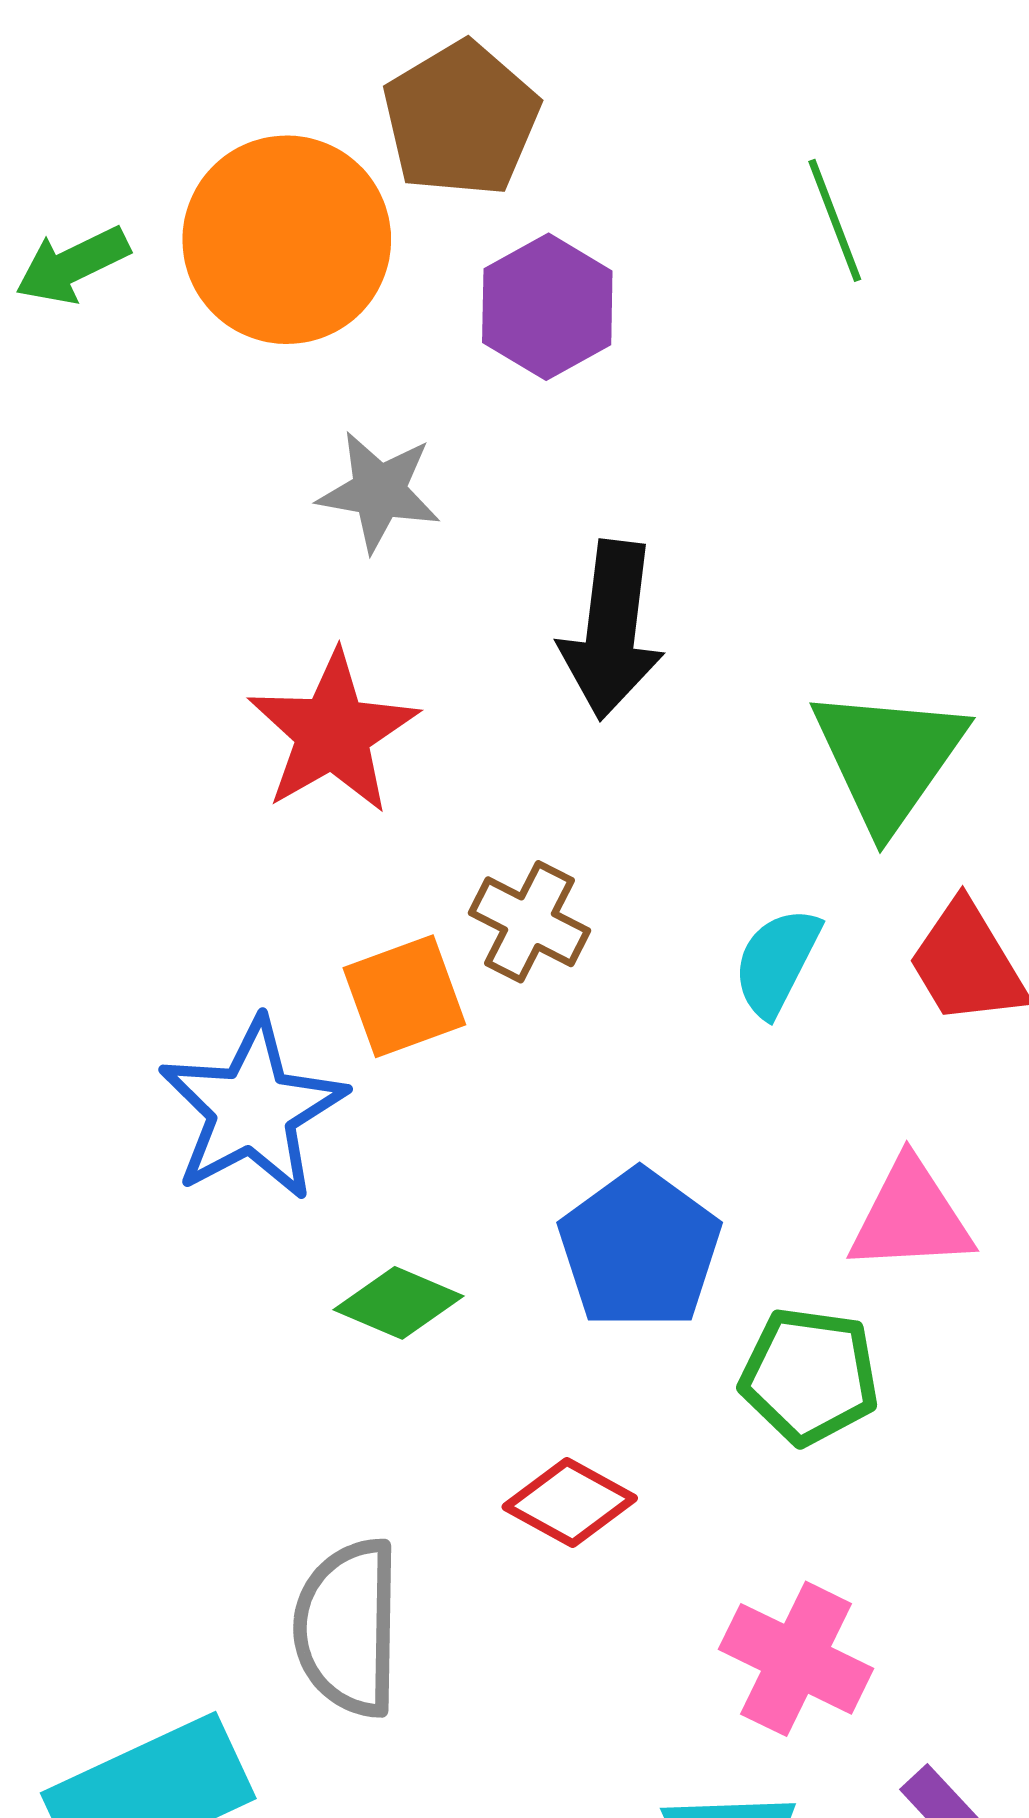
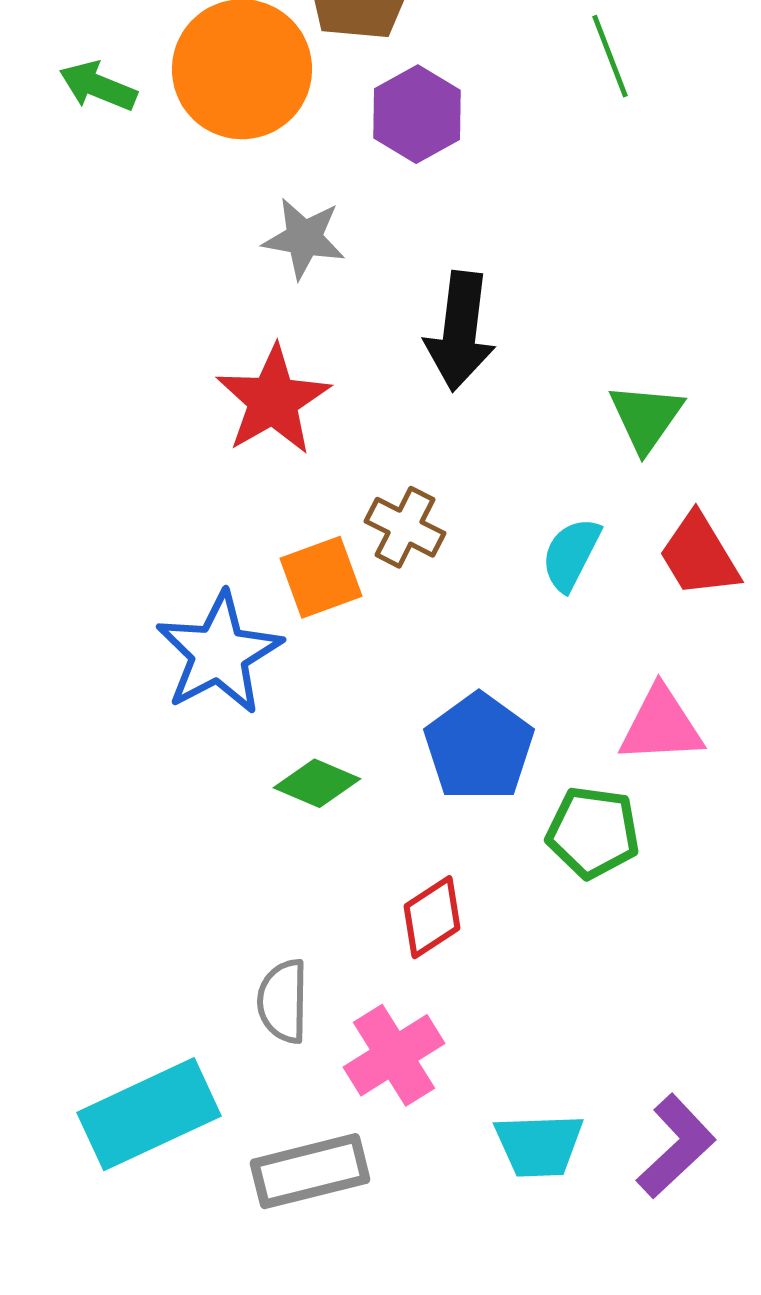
green arrow: (72, 265) -> (98, 86), turned 48
green triangle: (888, 758) -> (646, 417), size x0.7
red diamond: (570, 1502) -> (432, 917), turned -62
gray semicircle: (348, 1628) -> (283, 1001), size x0.7
pink cross: (796, 1659) -> (394, 1055), moved, turned 32

